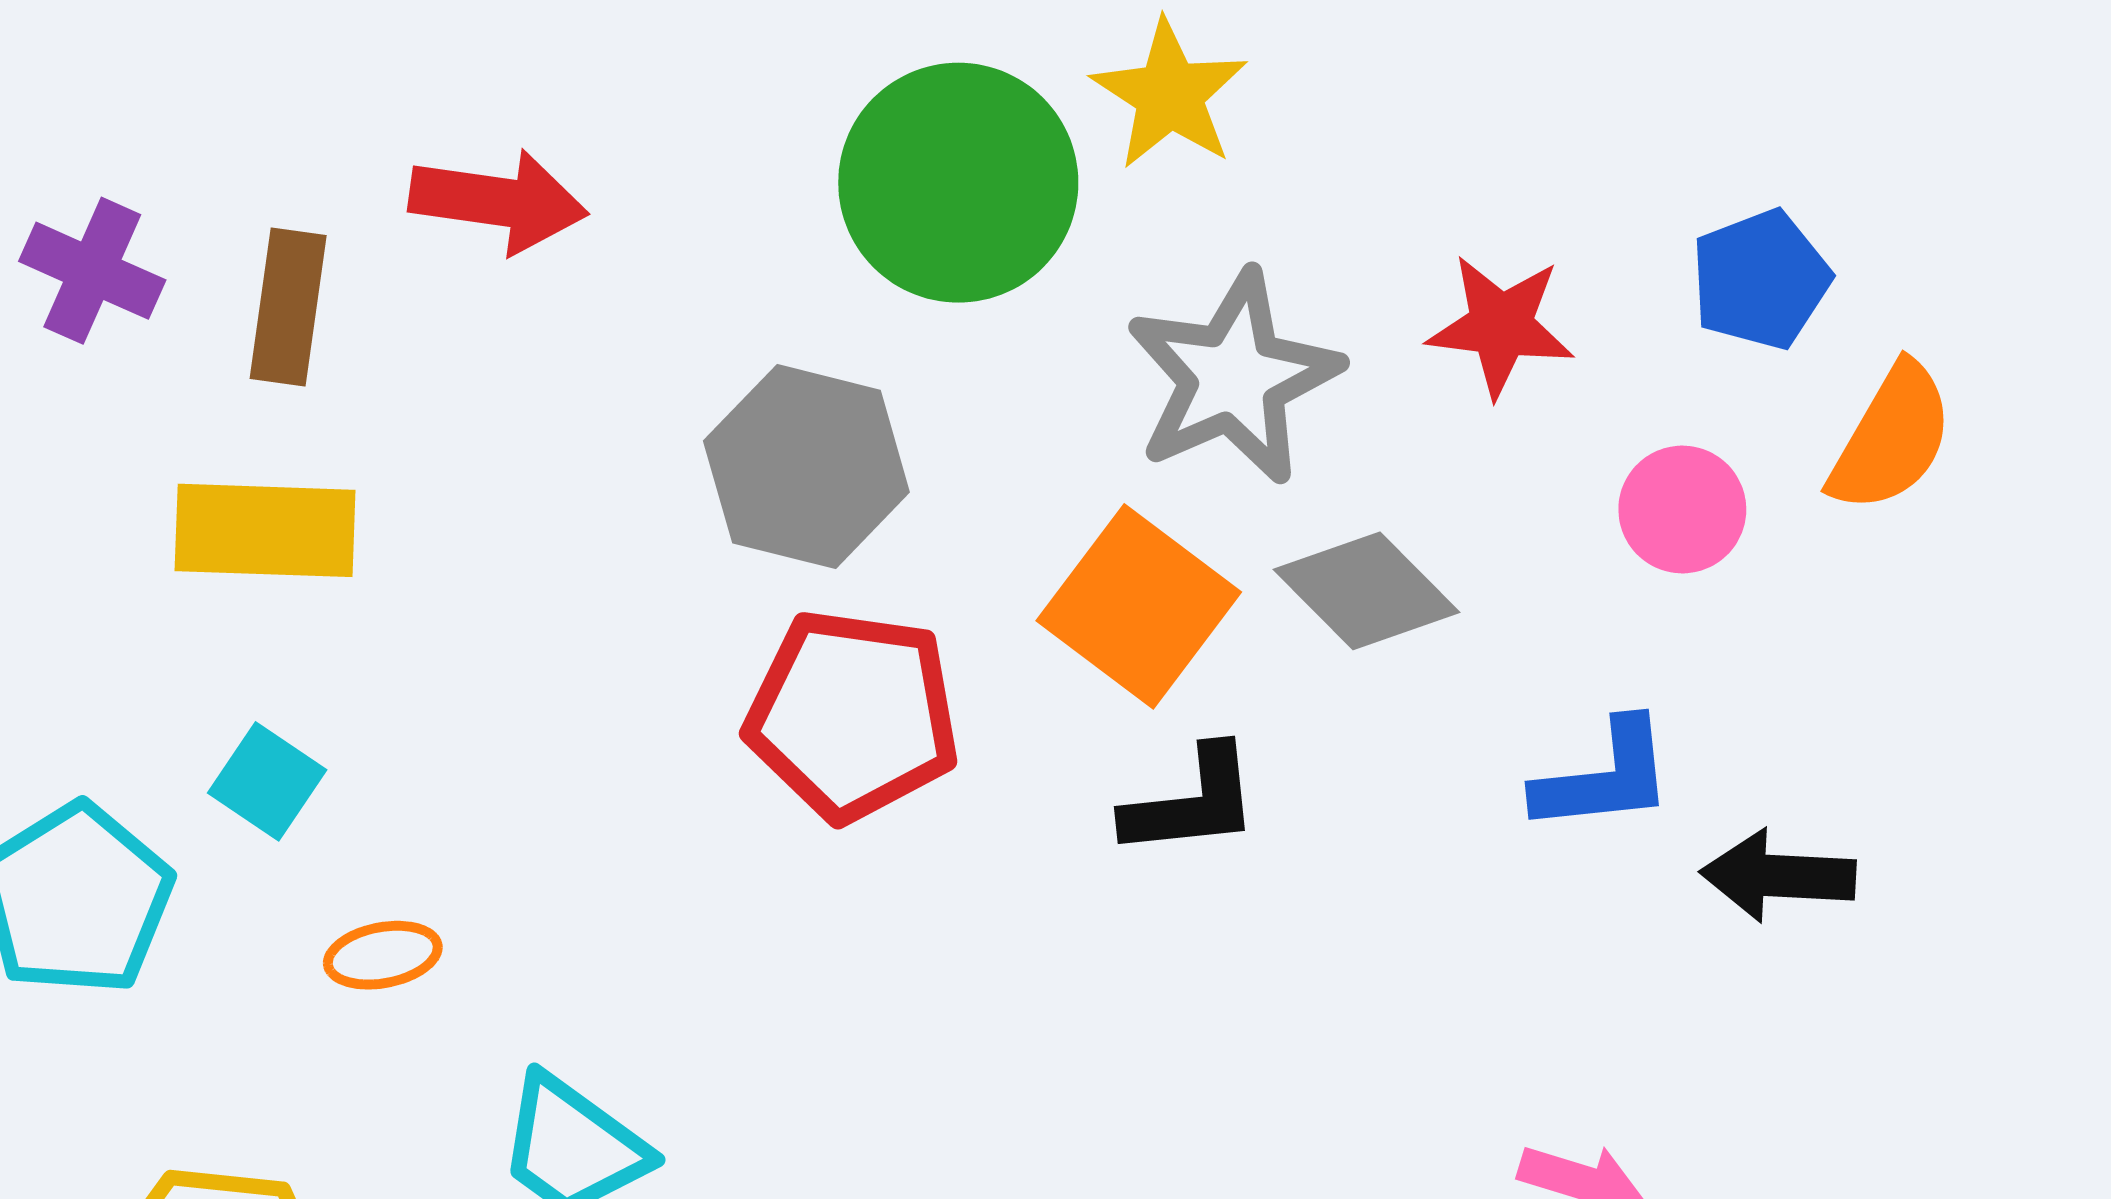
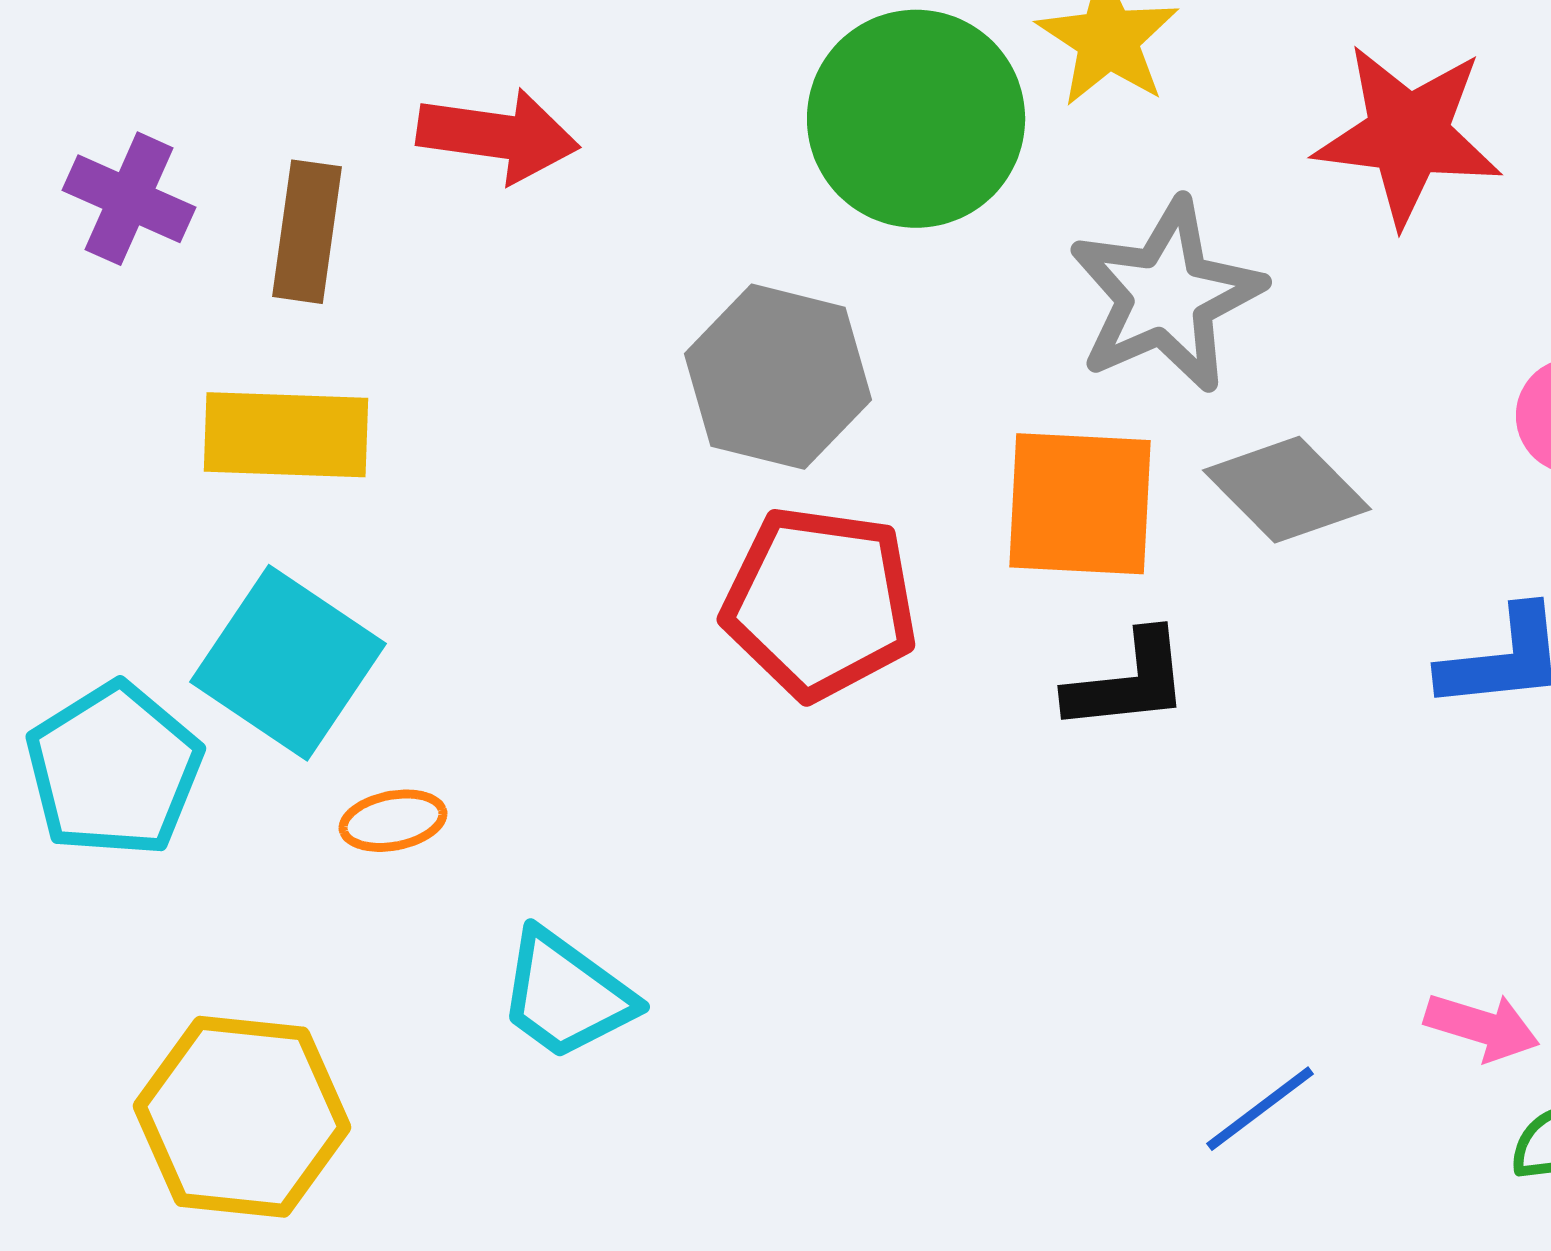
red star: (1501, 326) -> (1408, 135), moved, size x1.4
orange square: (1139, 606) -> (1080, 504), turned -34
cyan square: (267, 781) -> (288, 663), size x1.8

